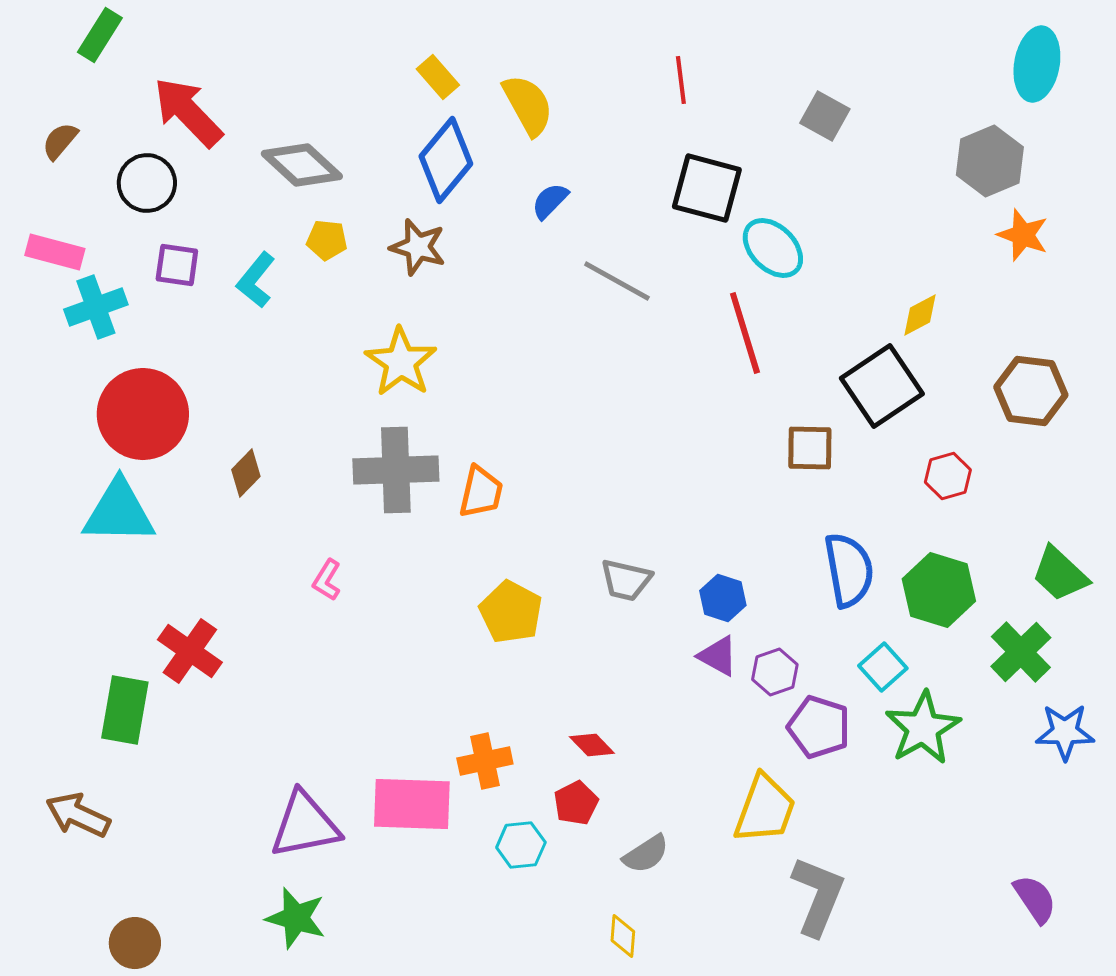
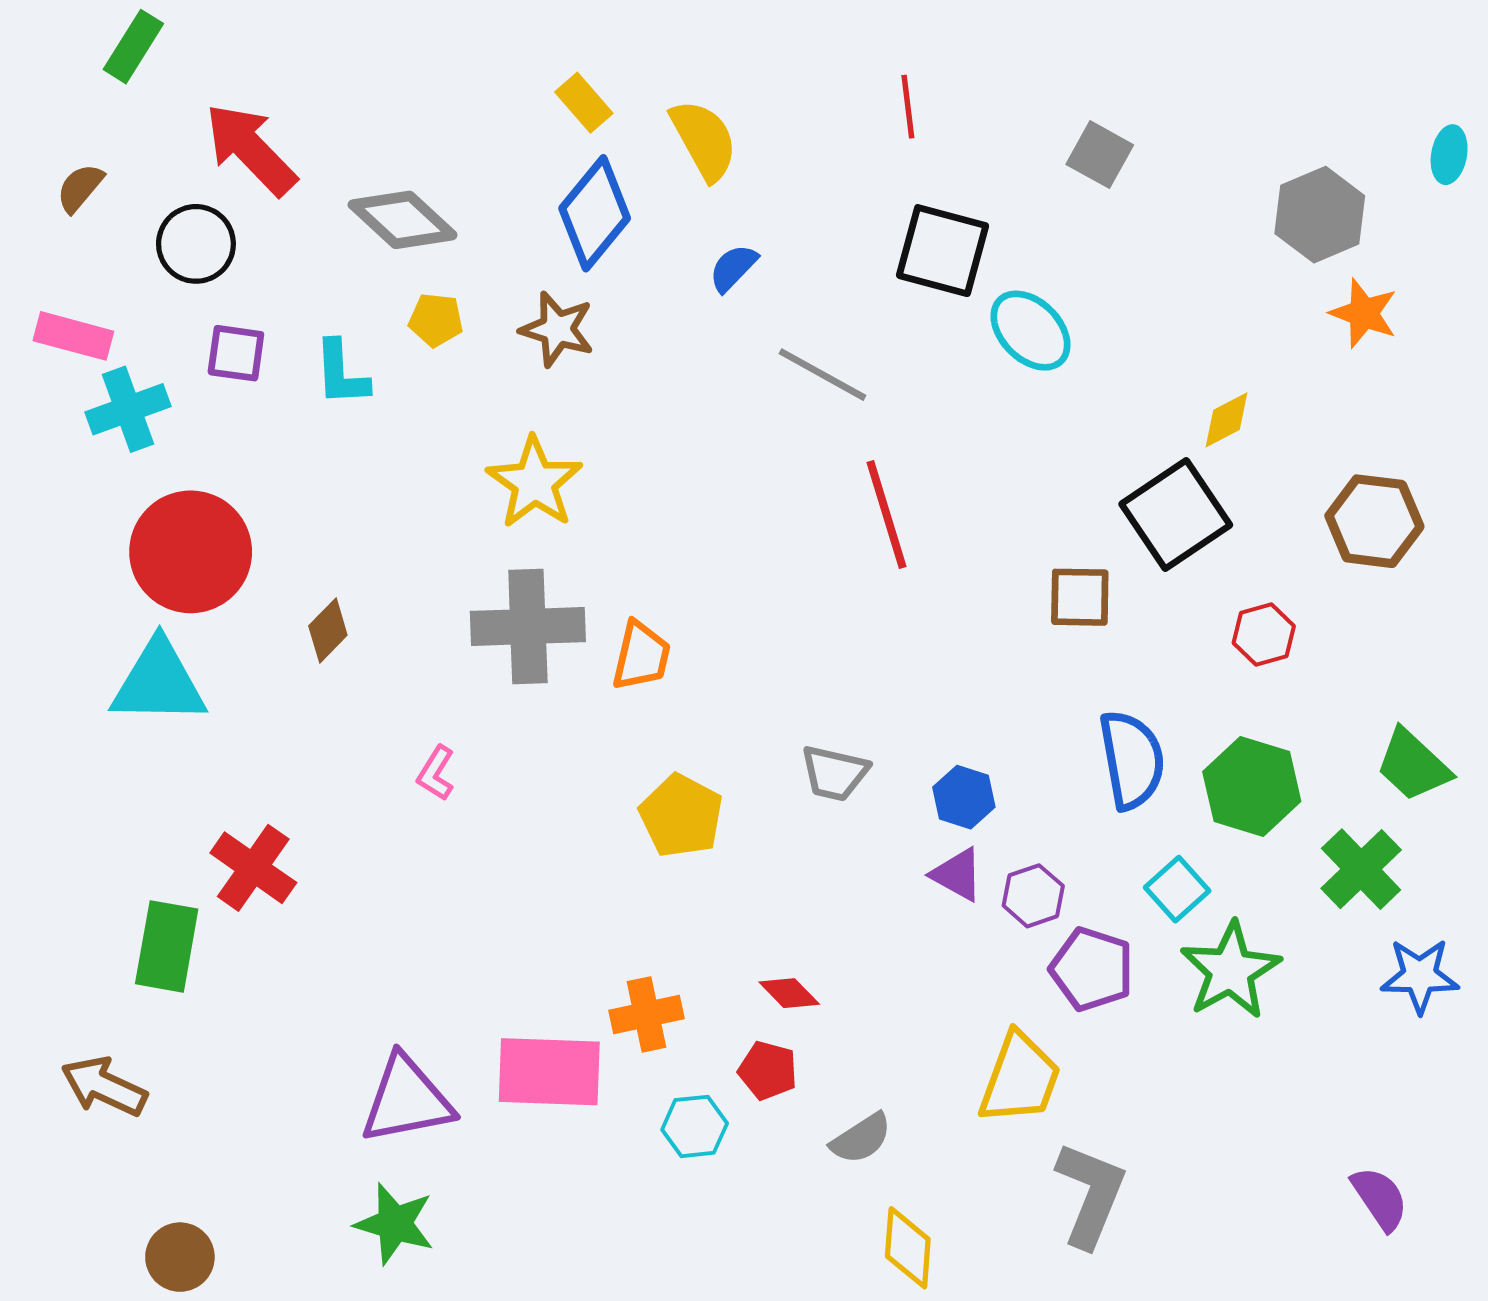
cyan ellipse: (1037, 64) -> (1449, 155), moved, size x0.6
cyan L-shape: (256, 280) -> (341, 373), turned -42
red line: (745, 333) -> (887, 515), moved
red pentagon: (576, 803) -> (768, 1070), turned -30
yellow diamond: (623, 936) -> (908, 1248), moved, size x1.4

